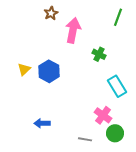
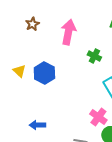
brown star: (51, 13) -> (32, 24), moved
yellow triangle: (24, 69) -> (19, 71), turned -32

